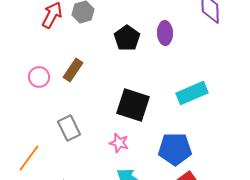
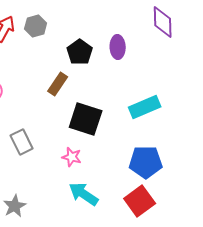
brown rectangle: (73, 70) -> (58, 84), moved
blue pentagon: (175, 149) -> (146, 162), moved

